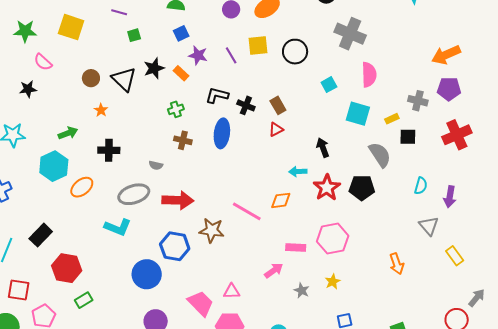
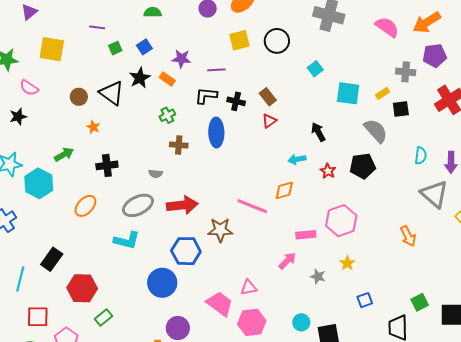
blue square: (181, 33) -> (144, 47), moved
purple line: (231, 55) -> (216, 70), moved, turned -54
pink semicircle: (369, 75) -> (387, 27), moved, turned -45
cyan hexagon: (54, 166) -> (39, 183), moved
red star: (327, 188) -> (328, 171), size x0.6
gray triangle: (429, 226) -> (434, 194), size x1.4

